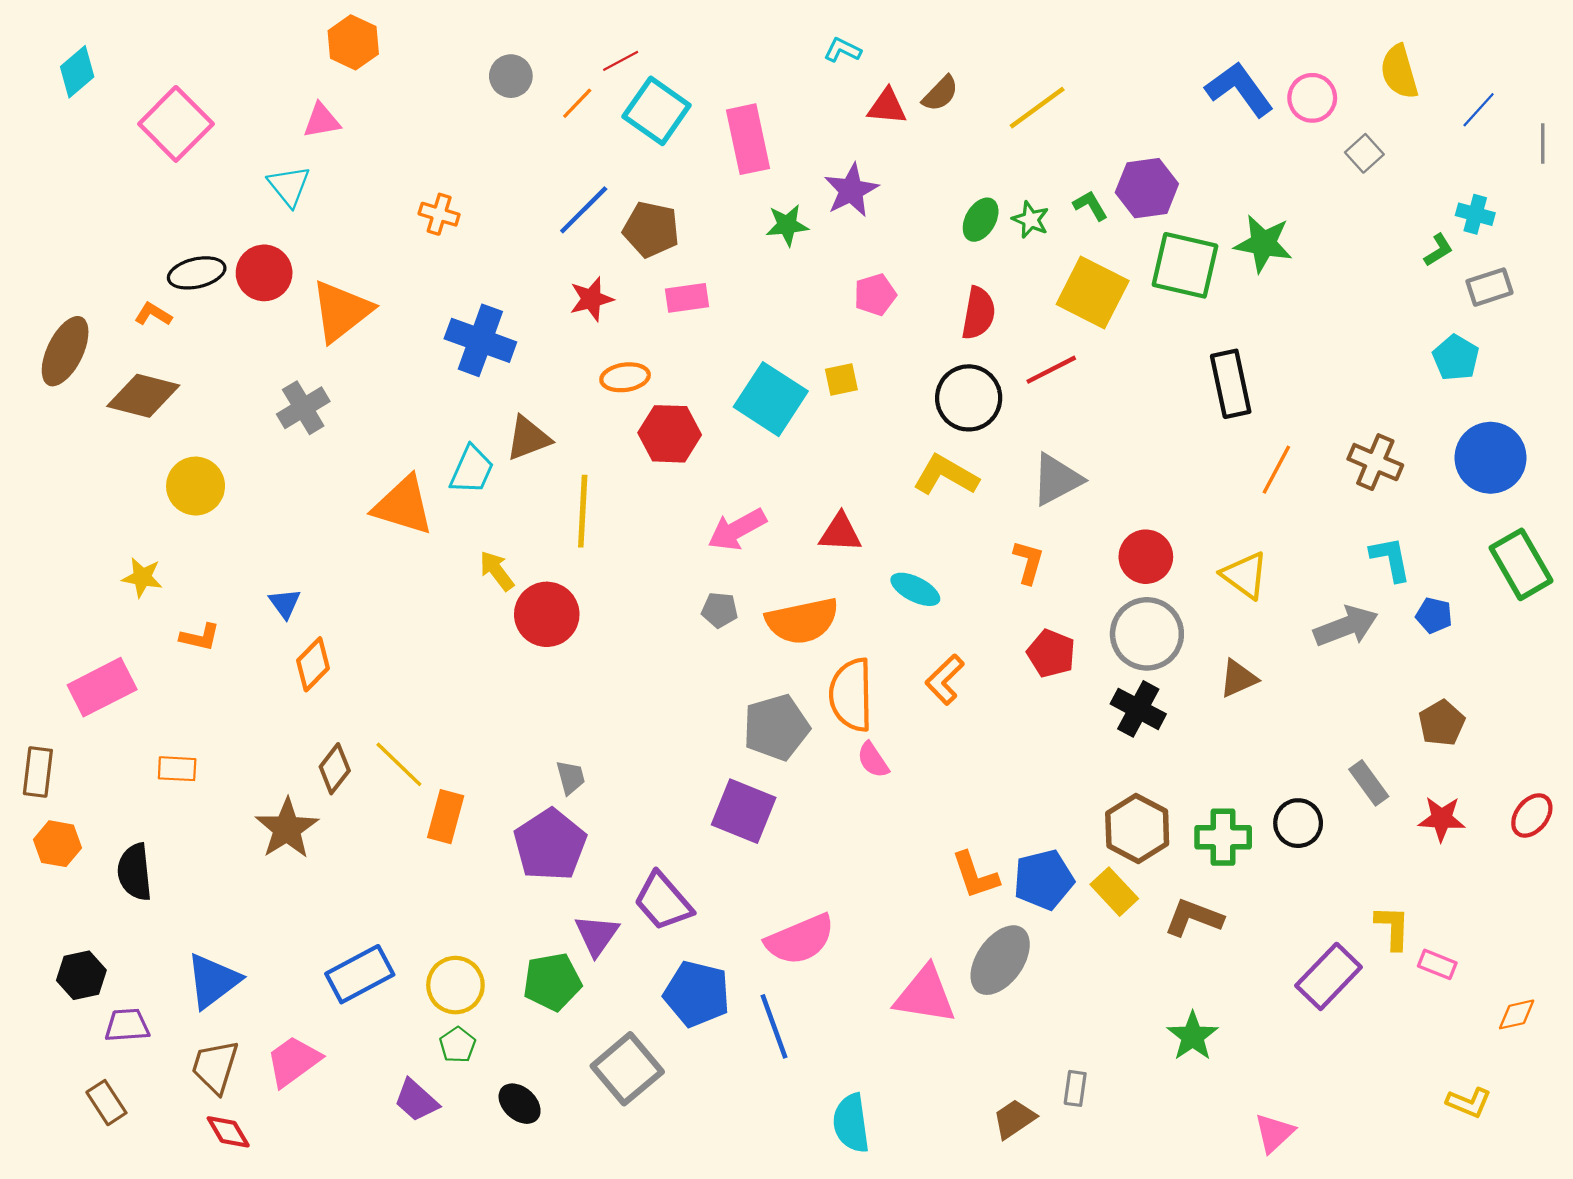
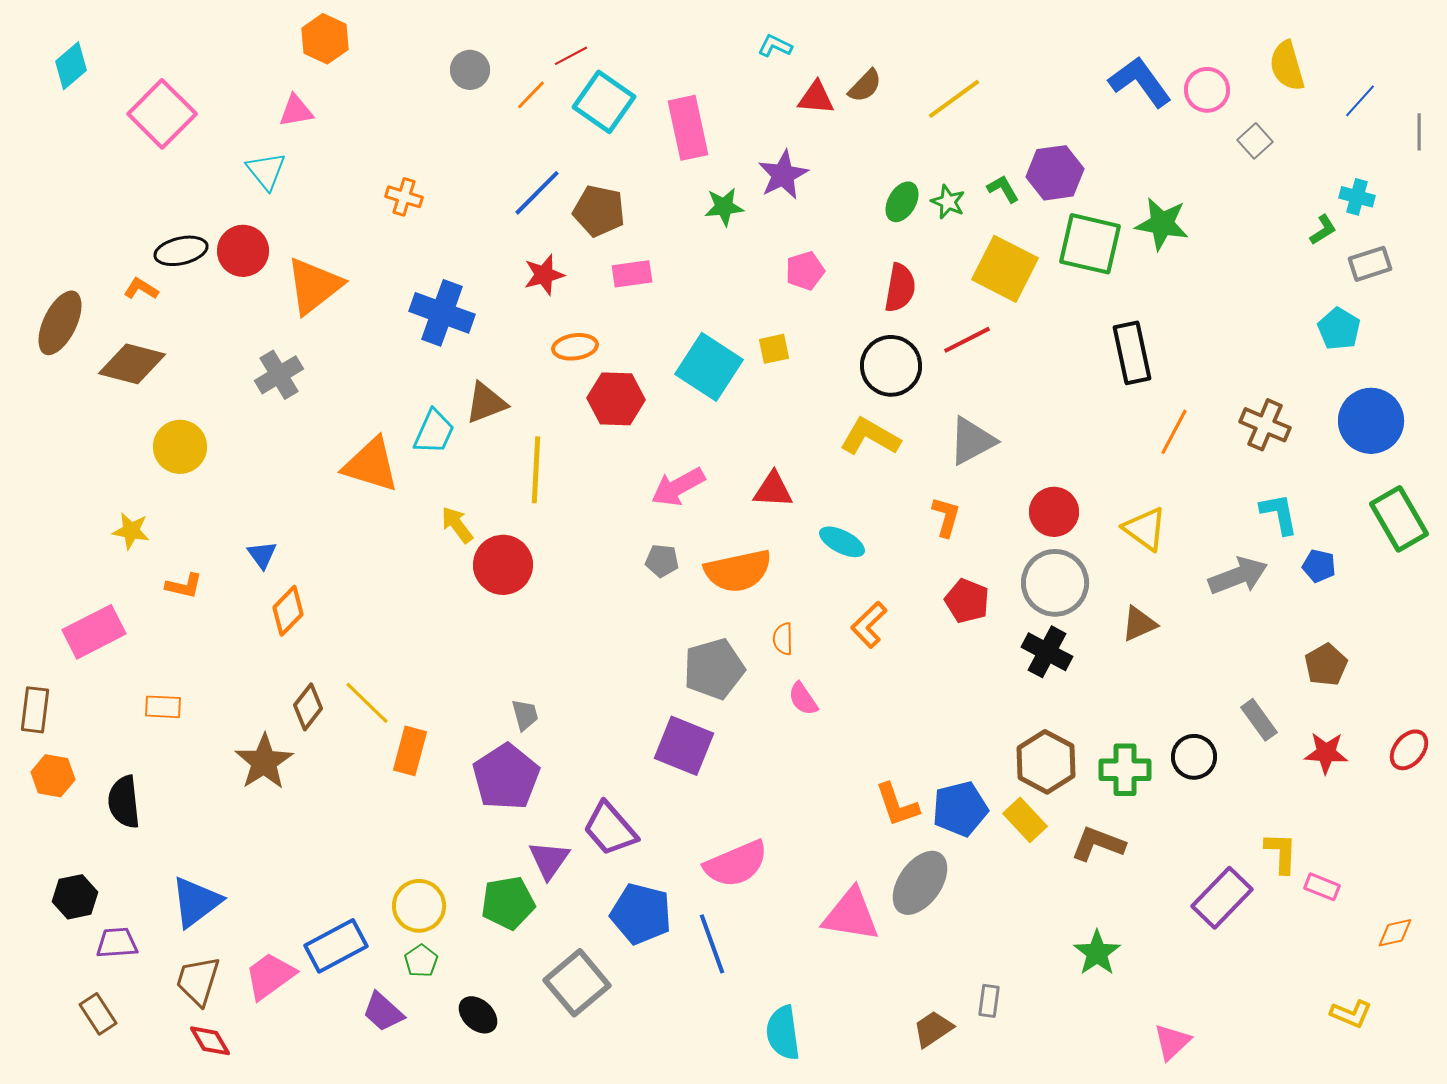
orange semicircle: (851, 695) -> (783, 639), size x0.5
blue rectangle: (360, 974) -> (336, 946), moved

